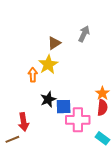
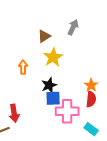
yellow star: (48, 65) -> (53, 57), moved
black star: (48, 99) -> (49, 85), moved

